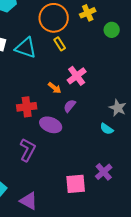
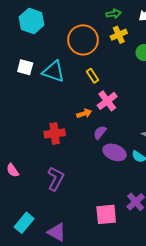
yellow rectangle: (60, 44) -> (92, 76), moved
orange arrow: (55, 88) -> (84, 114), turned -56
purple ellipse: (51, 125) -> (115, 152), moved

